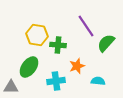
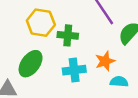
orange star: (77, 66) -> (105, 61), moved
cyan cross: (56, 81) -> (74, 70), moved

